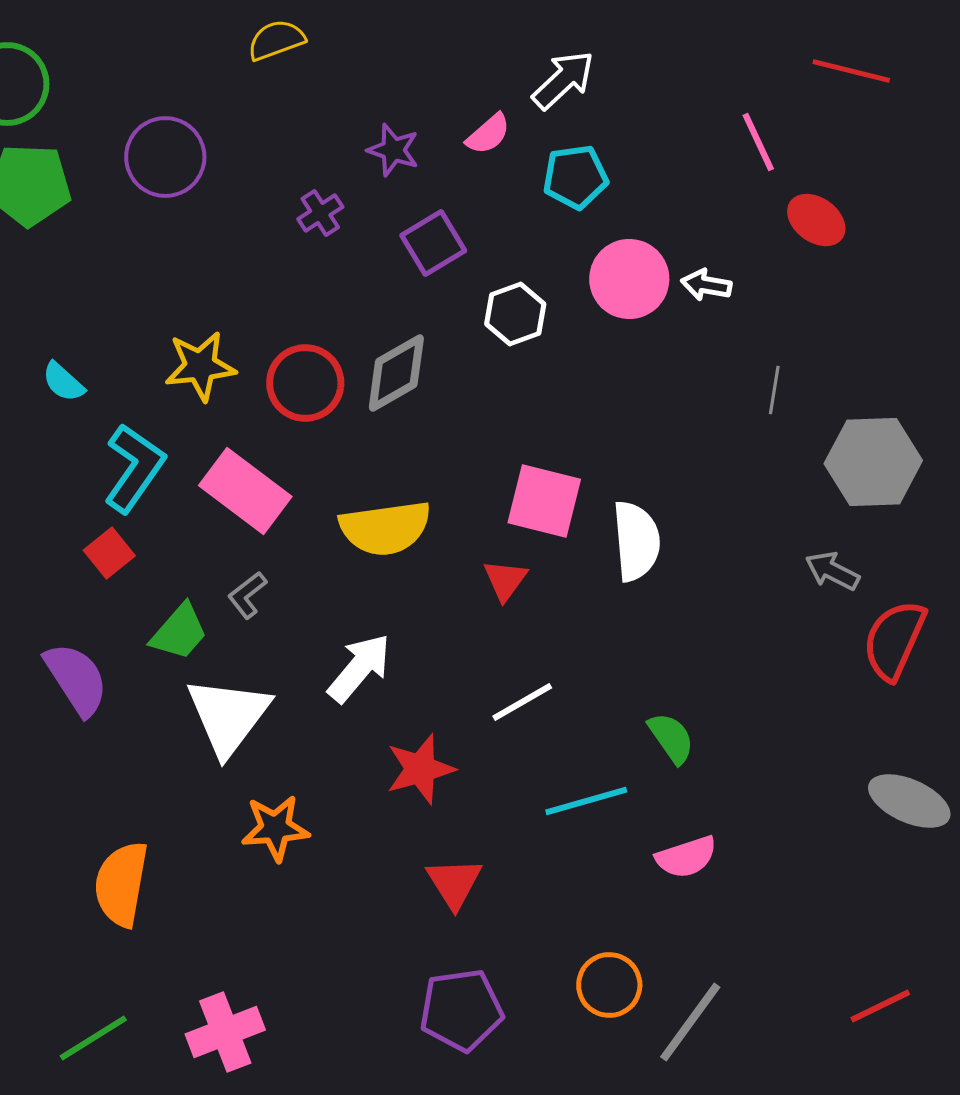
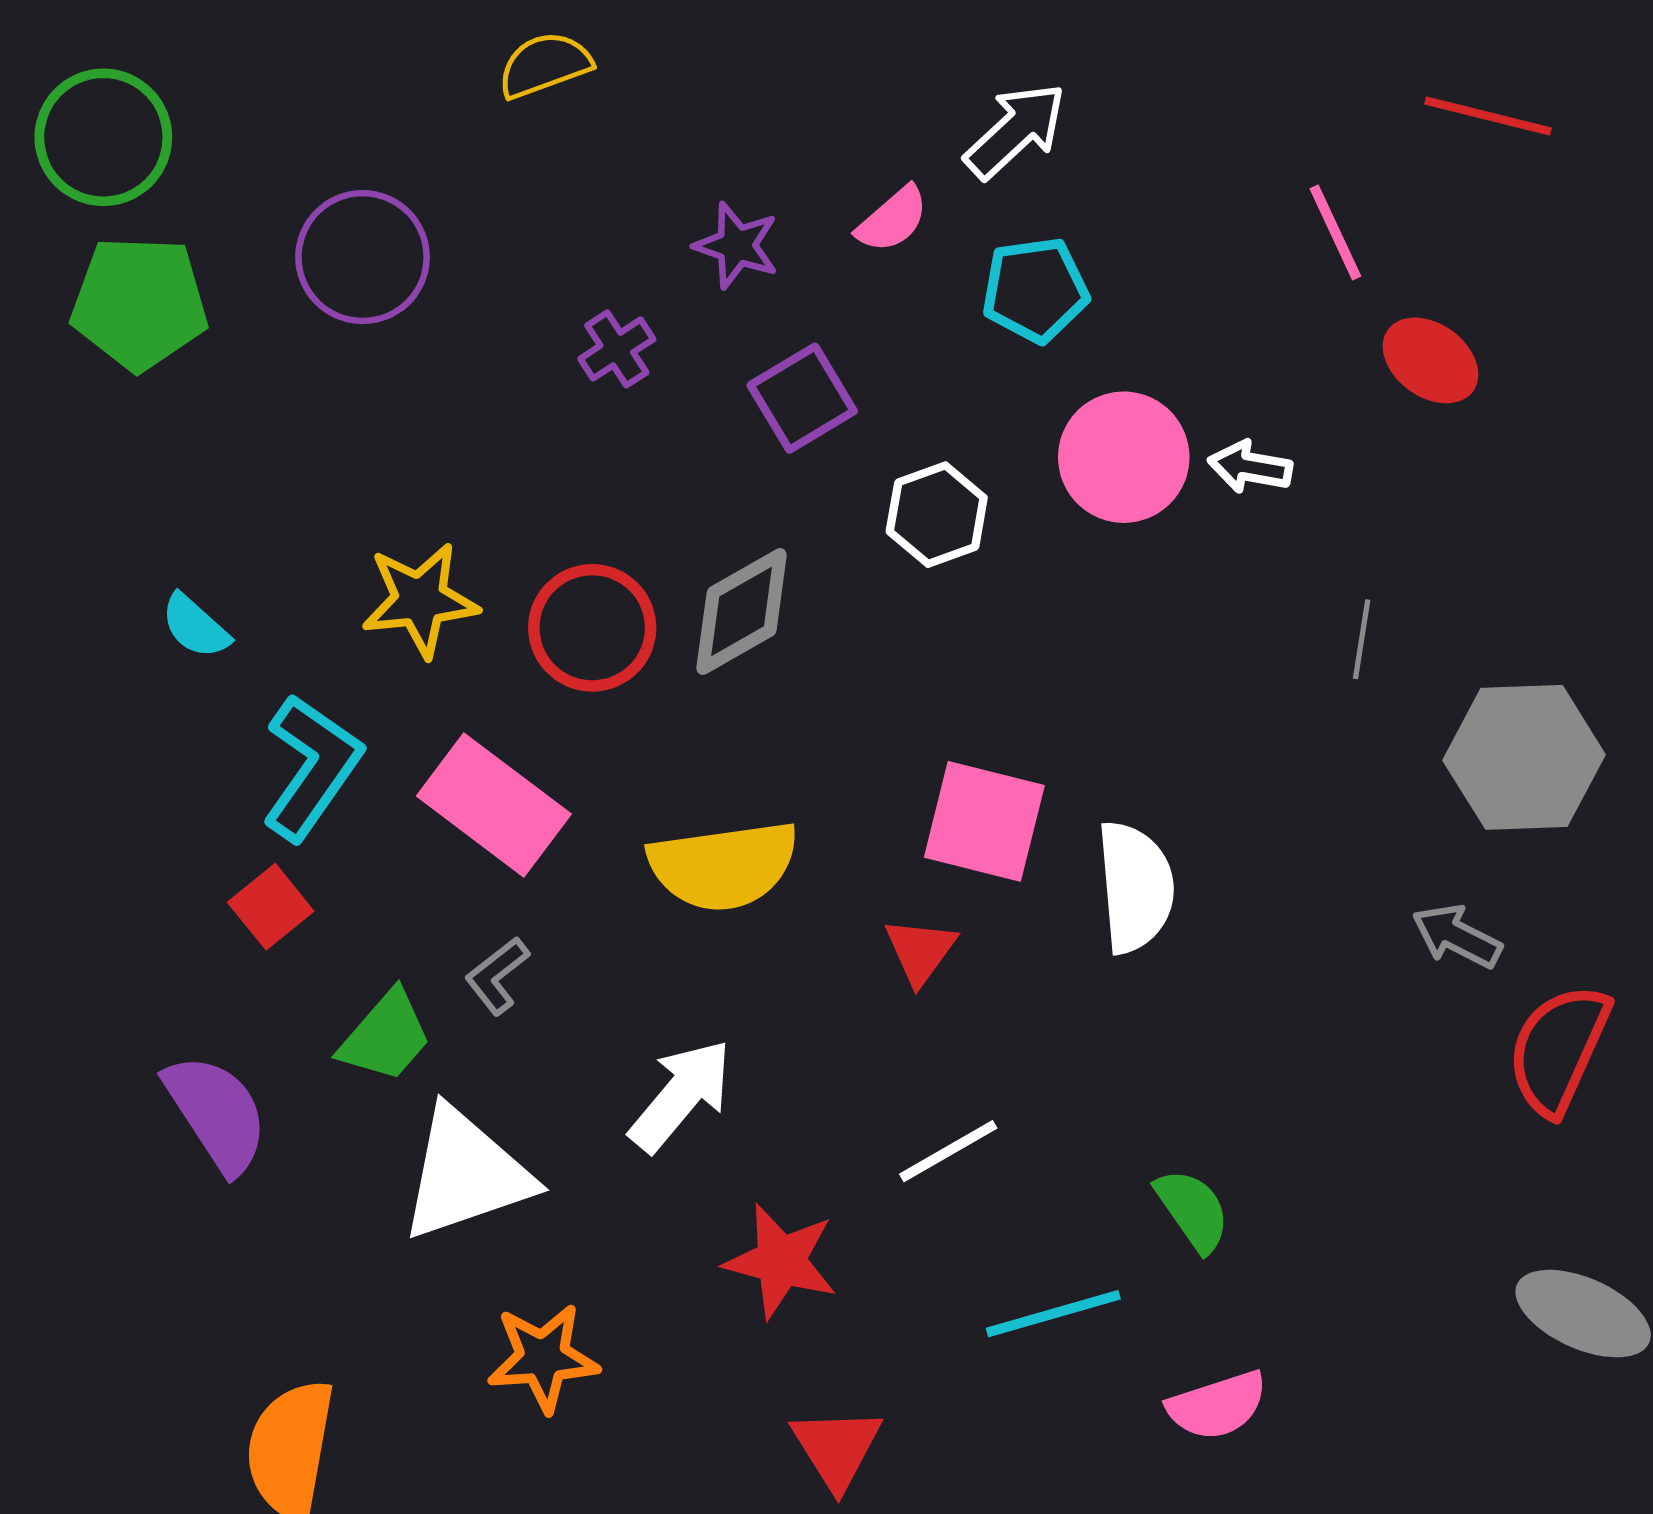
white triangle: (228, 716) -> (466, 1174), turned 34
red star: (420, 769) -> (781, 1261), turned 30

